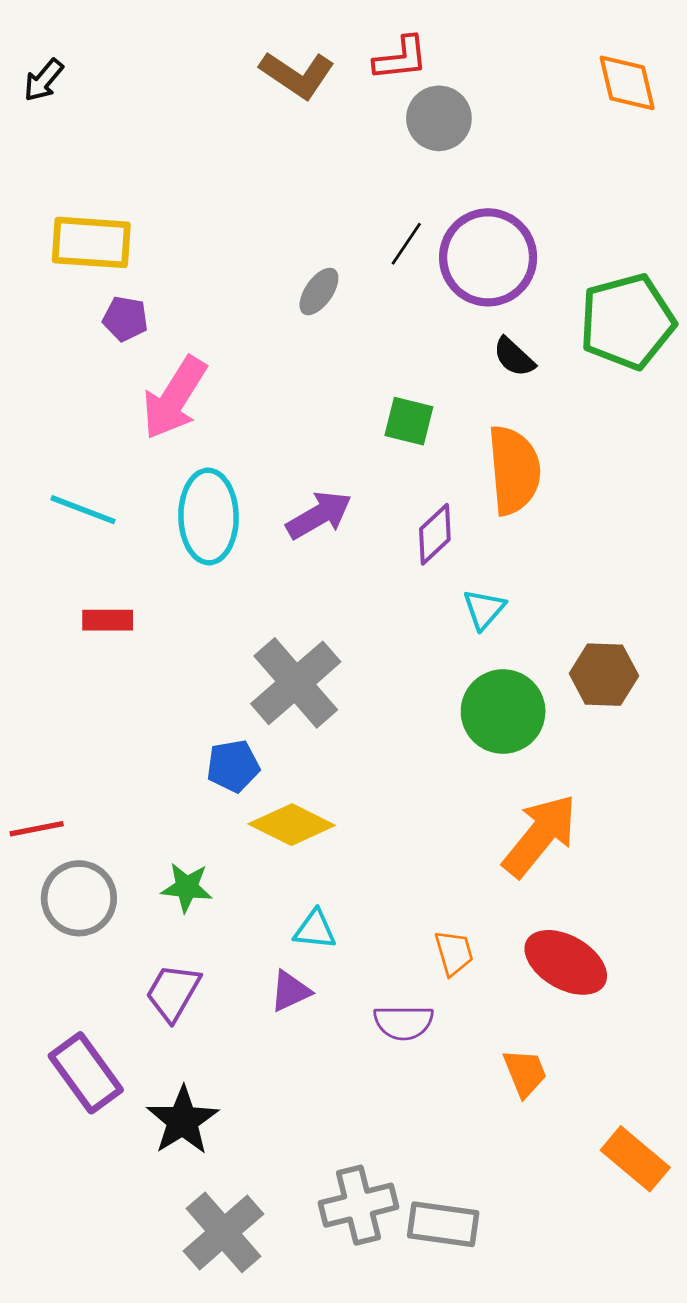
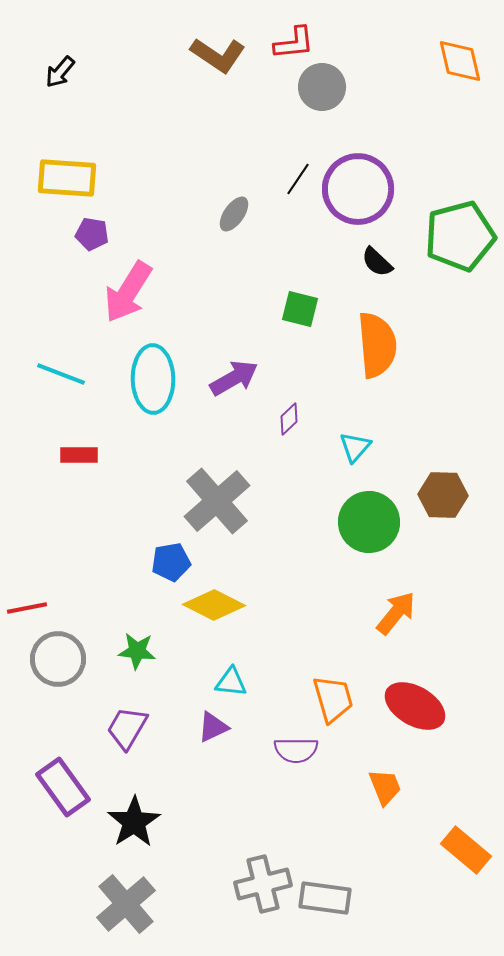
black arrow: (44, 80) -> (60, 72), moved
purple diamond: (435, 534) -> (289, 419), moved, size x0.7
orange arrow: (540, 836) -> (396, 613), size x0.7
orange trapezoid: (454, 953) -> (333, 699), size x1.4
gray cross: (224, 1232) -> (126, 904), moved

